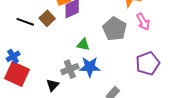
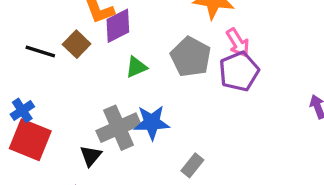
green triangle: (83, 44) -> (136, 67), moved, turned -32
purple pentagon: (148, 63) -> (239, 71), moved
gray cross: (70, 69) -> (119, 128), size x1.4

